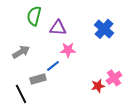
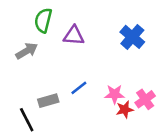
pink star: (68, 50) -> (115, 94), moved
gray arrow: (21, 52) -> (27, 51), moved
blue line: (53, 66) -> (79, 88), moved

